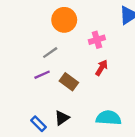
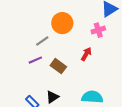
orange circle: (64, 20) -> (62, 23), moved
pink cross: (97, 40) -> (98, 30), moved

